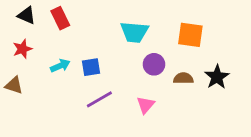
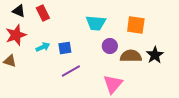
red star: (22, 49) -> (16, 35), size x1.5
brown semicircle: (183, 78) -> (131, 56), size x1.5
pink triangle: (146, 105) -> (113, 84), moved, size x1.5

